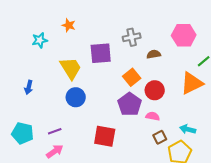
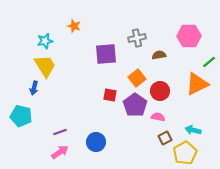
yellow trapezoid: (71, 68) -> (45, 66), moved
blue circle: (76, 97) -> (96, 142), moved
cyan pentagon: (23, 133) -> (21, 116), moved
red square: (105, 136) -> (110, 95), moved, size x0.6

